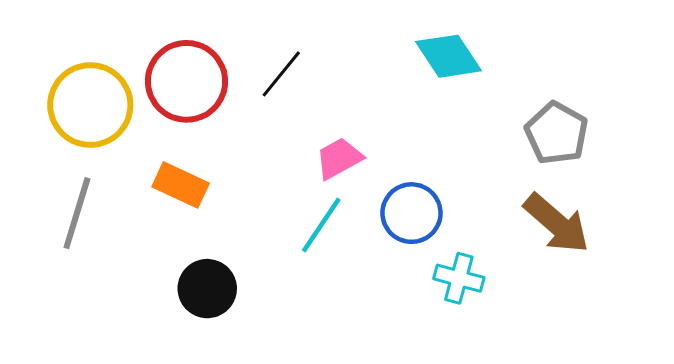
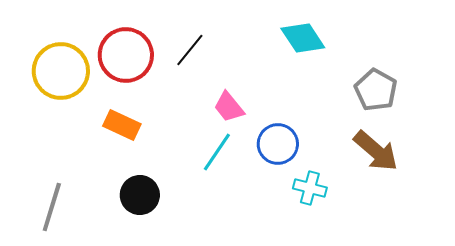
pink trapezoid: (339, 158) -> (229, 107), turned -100
gray line: (77, 213) -> (52, 207), moved

